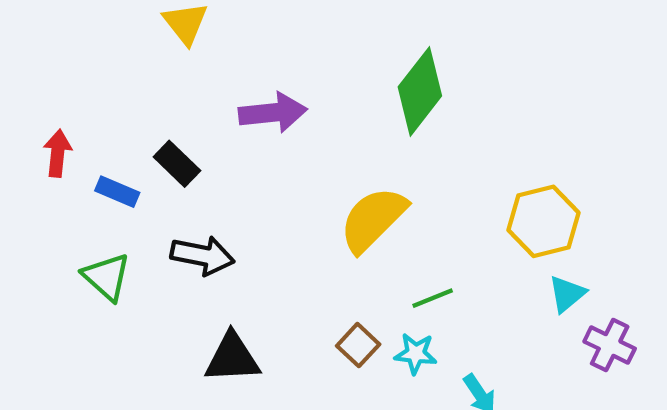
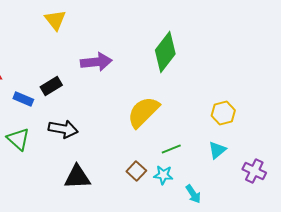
black rectangle: (177, 164) -> (51, 86), turned -75
yellow hexagon: (544, 221) -> (223, 113), size x0.7
cyan triangle: (567, 294) -> (217, 150), moved

